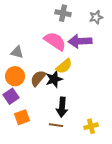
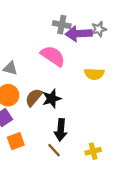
purple arrow: (80, 41) -> (79, 34), moved
yellow semicircle: (64, 66) -> (94, 74), moved, turned 42
brown line: (56, 125) -> (54, 150), turned 40

